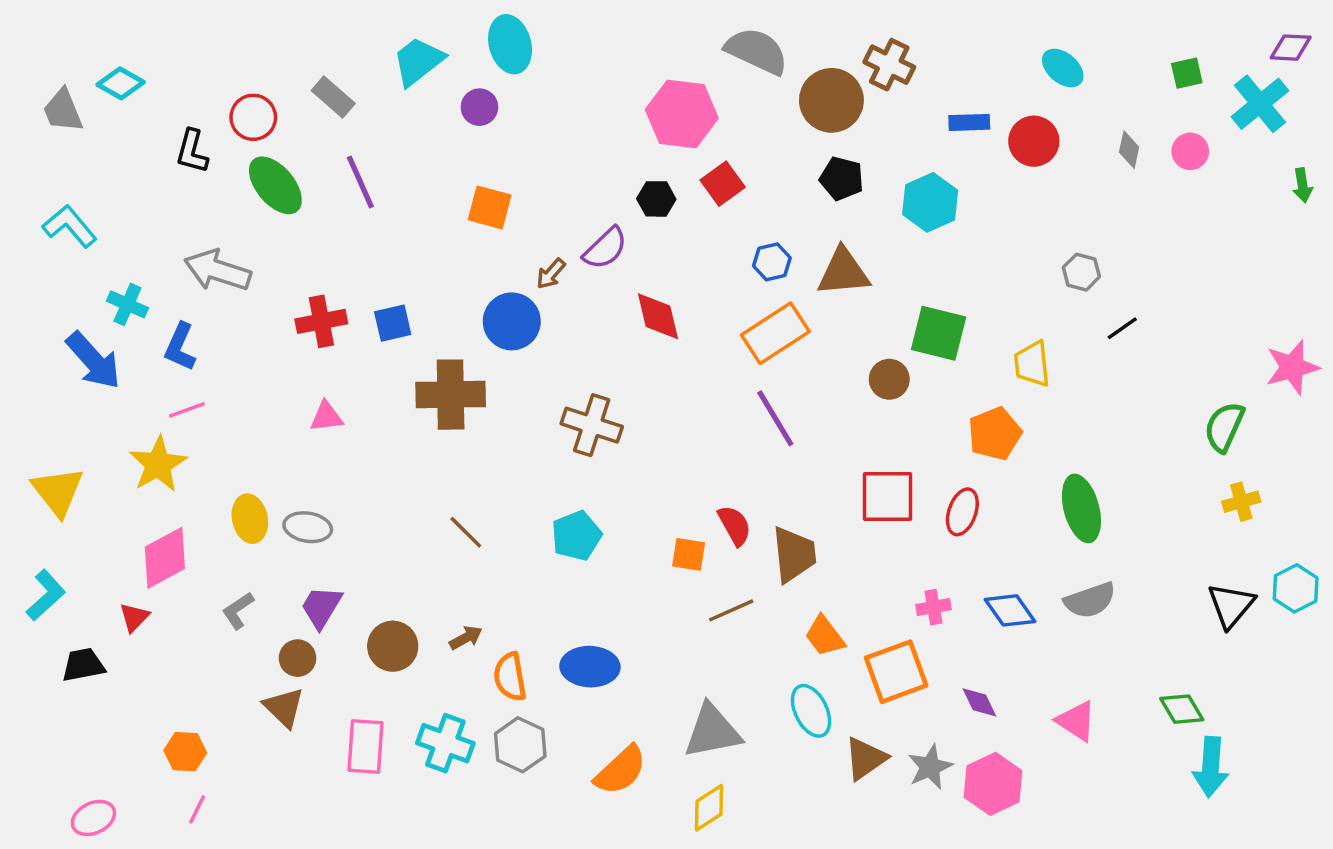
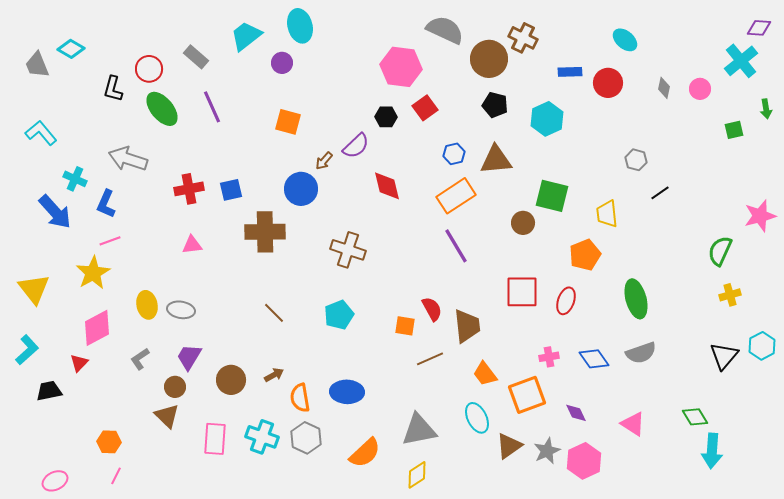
green square: (1187, 73) -> (734, 130), moved

